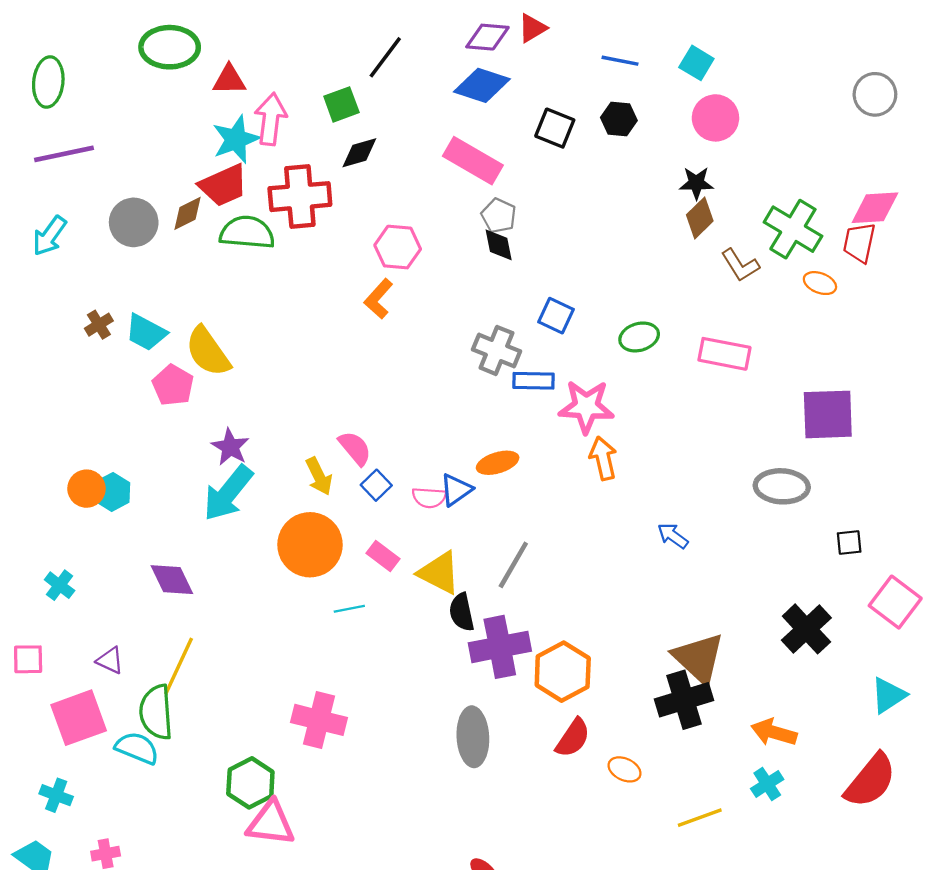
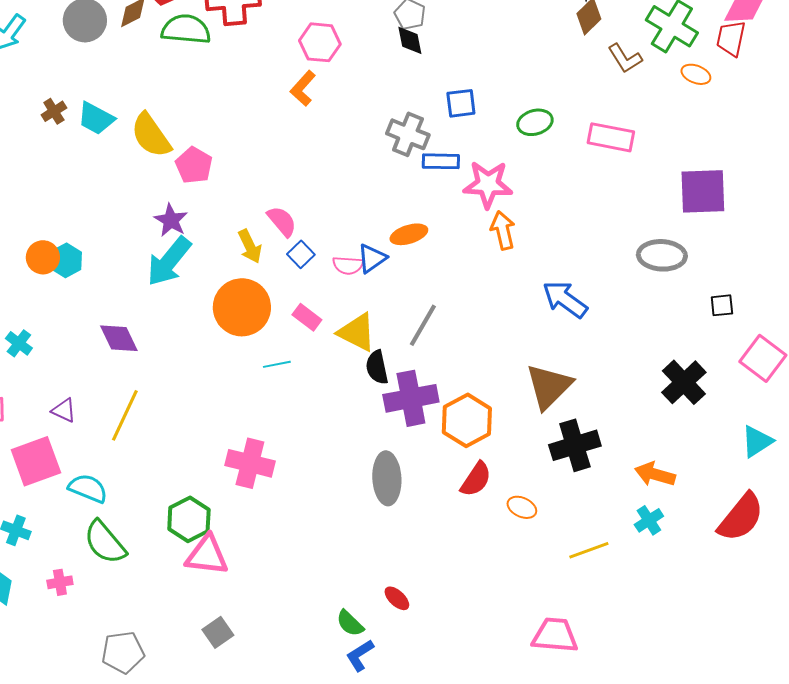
blue square: (556, 316) -> (461, 103), turned -32
pink pentagon: (173, 385) -> (194, 165), moved
blue arrow: (673, 536) -> (565, 299), size x1.6
brown triangle: (699, 658) -> (549, 386), moved, turned 32
green semicircle: (156, 712) -> (105, 542), moved, turned -36

